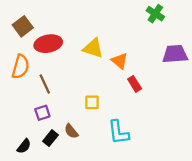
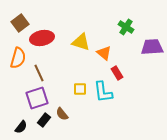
green cross: (155, 14) -> (126, 27), moved
purple square: (42, 113) -> (37, 98), size x1.6
cyan L-shape: (118, 132) -> (103, 92), moved

